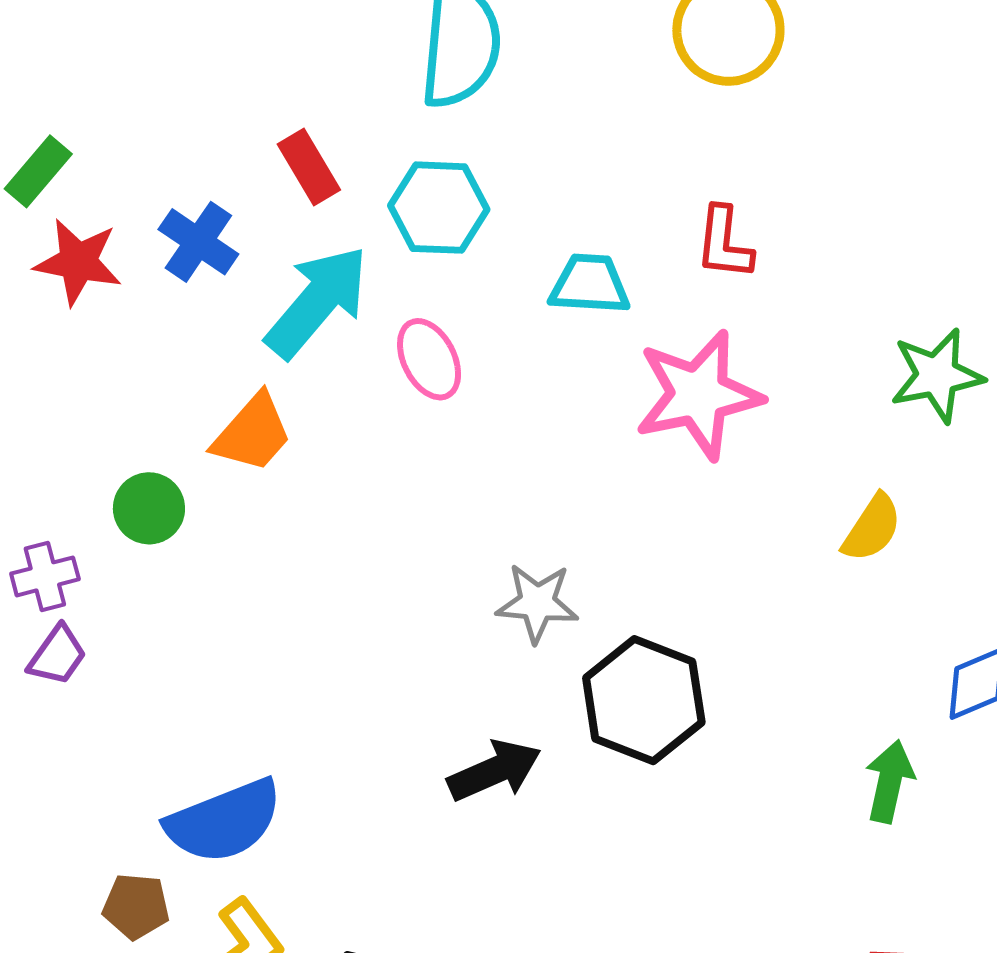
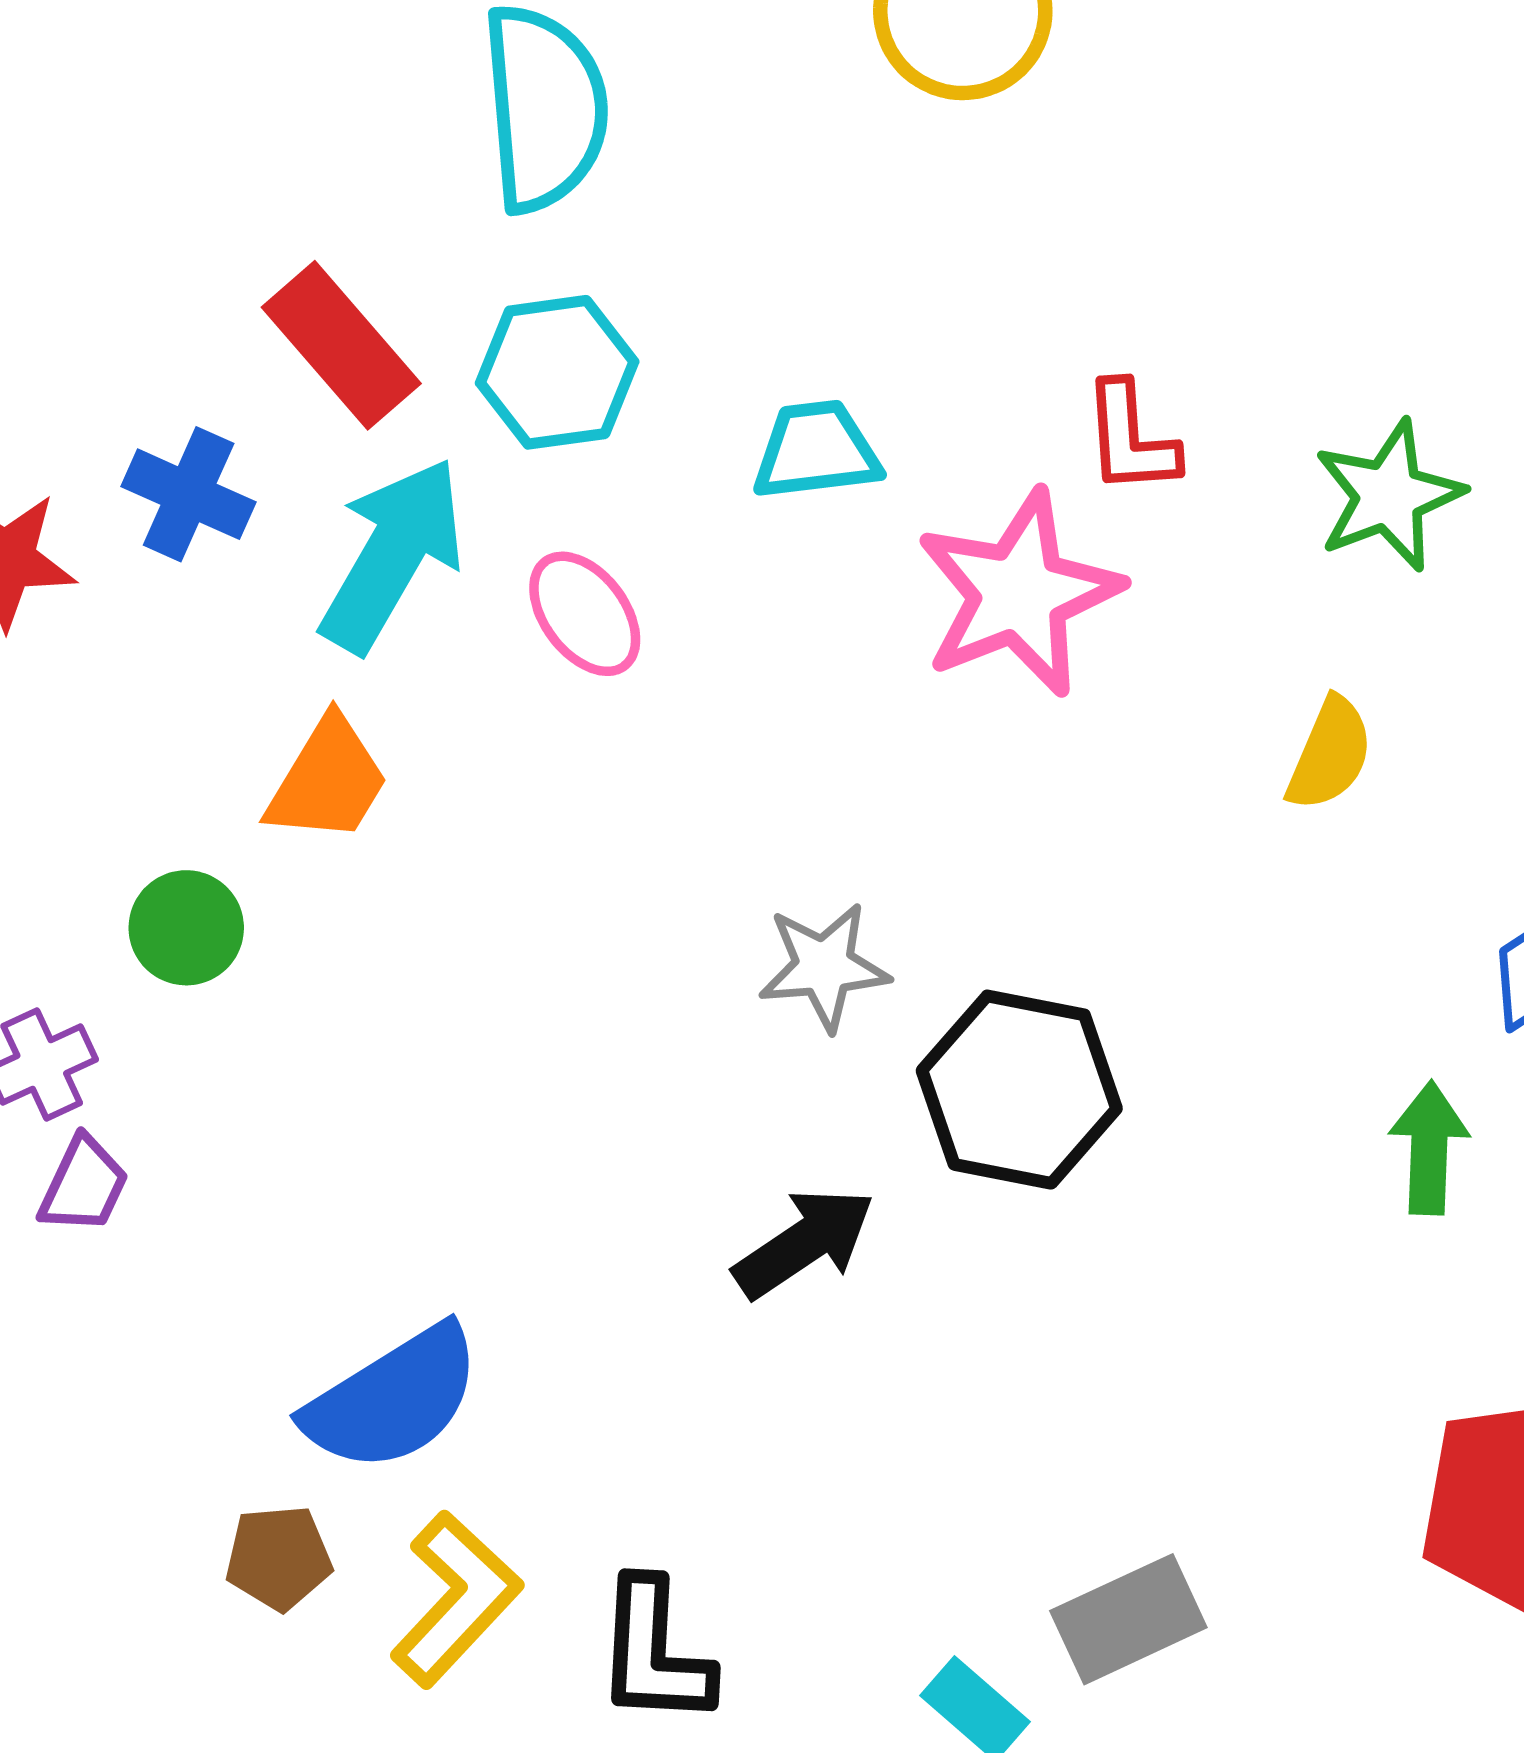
red rectangle: (309, 167) -> (341, 345), size x1.4
red L-shape: (724, 243) -> (1130, 438), moved

